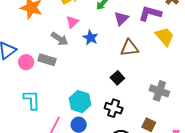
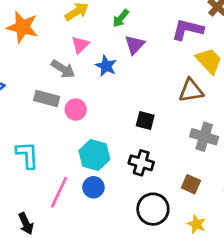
purple triangle: (121, 18) -> (135, 45), moved
brown triangle: (129, 48) -> (191, 91), moved
pink circle: (26, 62) -> (76, 110), moved
black square: (117, 78) -> (145, 120), turned -32

